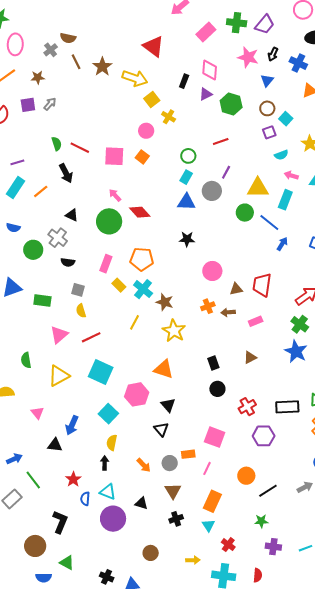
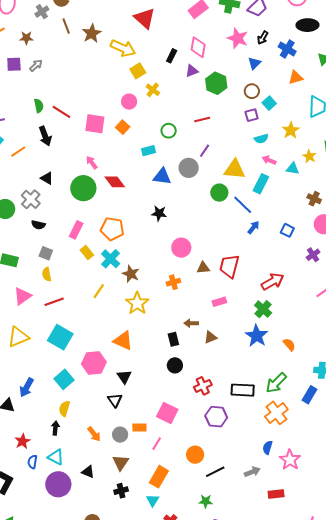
cyan rectangle: (186, 177) -> (148, 151), moved, turned 40
brown arrow: (228, 312) -> (191, 323), moved

